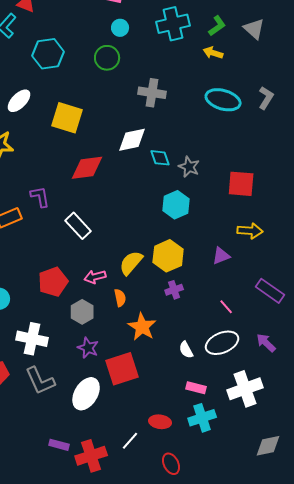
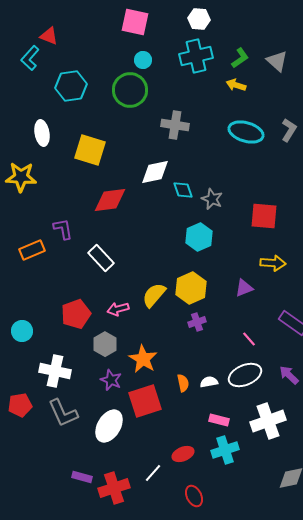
green circle: (107, 58) -> (130, 90), size x1.4
white ellipse: (19, 101) -> (42, 133), turned -55
orange semicircle: (120, 298) -> (183, 383), moved
orange star: (142, 327) -> (143, 359), moved
white semicircle: (186, 350) -> (209, 382), turned 108
red ellipse: (160, 422) -> (183, 454), turned -30

